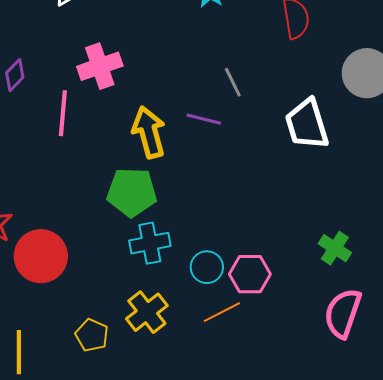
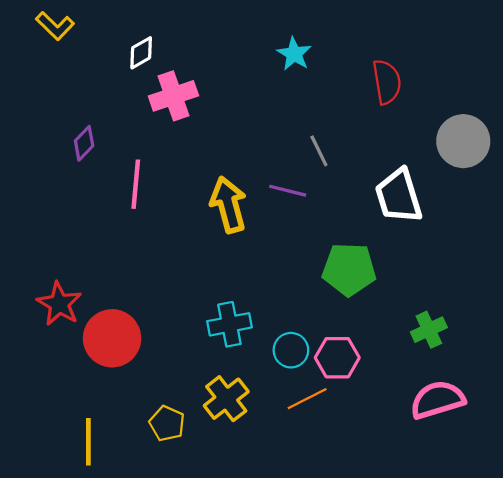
pink cross: (100, 66) -> (173, 96), moved
green pentagon: (132, 192) -> (349, 269), moved
green cross: (335, 248) -> (429, 330), turned 32
pink semicircle: (343, 313) -> (437, 400), turned 54

